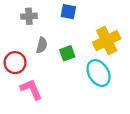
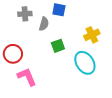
yellow cross: (107, 41) -> (92, 35), size x0.7
gray semicircle: (42, 45) -> (44, 24), moved

